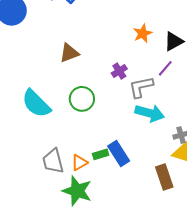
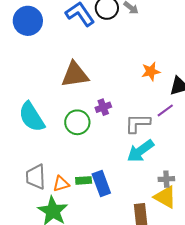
brown triangle: (69, 53) -> (75, 75), size x1.4
purple cross: (119, 71) -> (103, 107), moved
cyan arrow: (150, 113) -> (140, 151), turned 116

